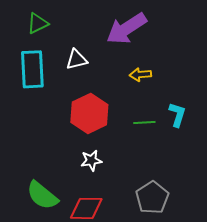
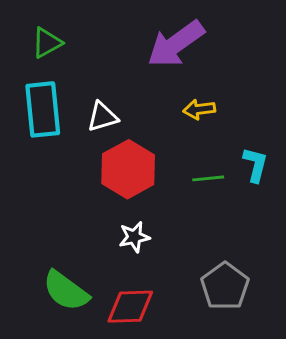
white triangle: (76, 59) -> (102, 117), moved

